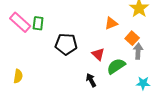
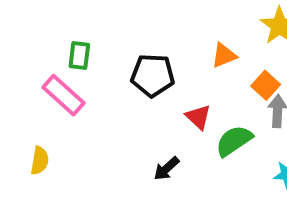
pink rectangle: (20, 22) -> (63, 95), moved
black pentagon: (66, 44) -> (153, 75), moved
black arrow: (91, 80) -> (167, 168), moved, turned -104

